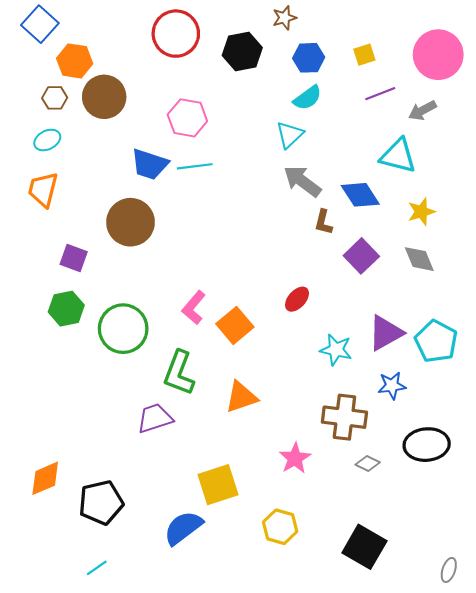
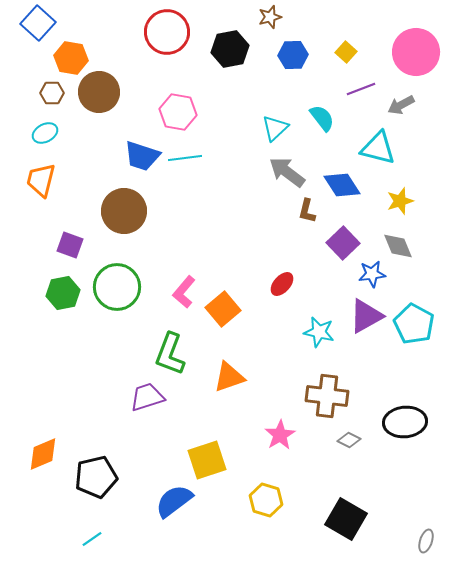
yellow square: (364, 55) -> (346, 52), turned -30
cyan semicircle: (308, 98) -> (322, 118), moved, turned -92
green circle: (123, 329) -> (117, 287), moved
blue star: (392, 386) -> (372, 274), moved

